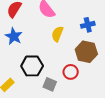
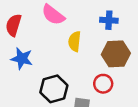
blue cross: (88, 25) -> (109, 20), turned 32

